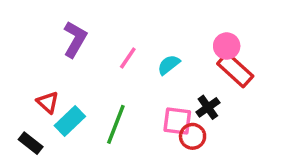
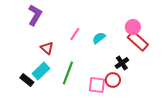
purple L-shape: (75, 39) -> (35, 15), moved
red triangle: (48, 102) -> (47, 48), moved
pink square: (177, 121) -> (97, 85), moved
black rectangle: (31, 143) -> (27, 80), moved

